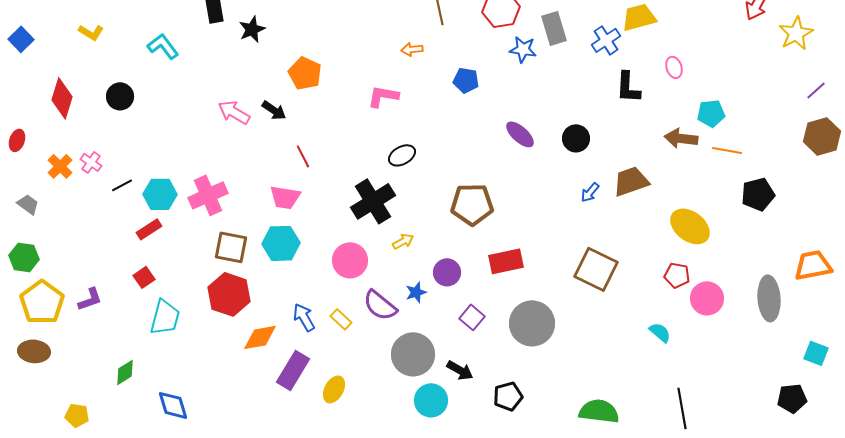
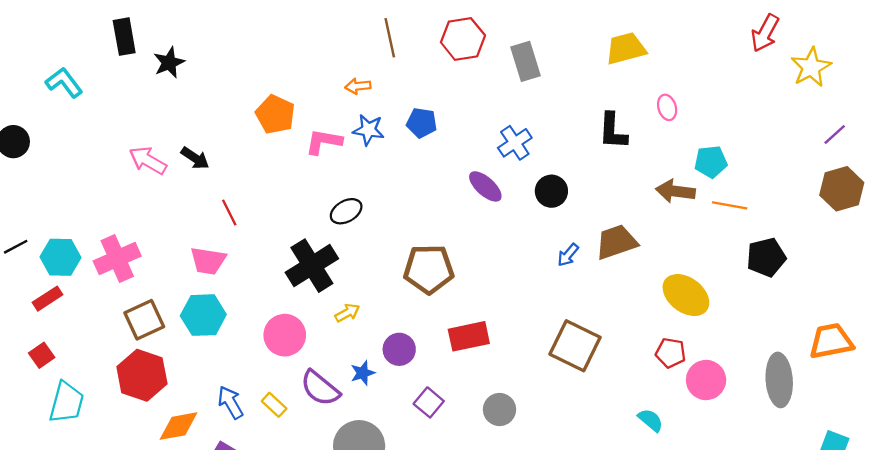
blue cross: (606, 40) -> (515, 143), moved
blue star: (523, 49) -> (369, 130), moved
orange pentagon: (305, 73) -> (275, 114), moved
brown square: (231, 247) -> (144, 320), turned -36
gray circle: (532, 323) -> (500, 409), size x0.6

